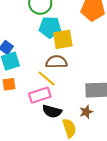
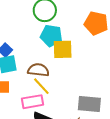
brown semicircle: (56, 62) -> (38, 70), moved

